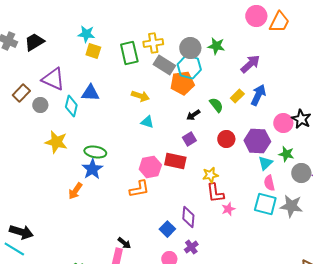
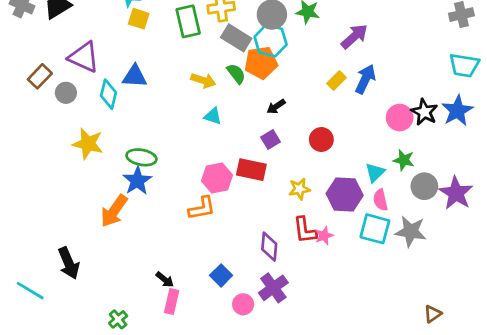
green semicircle: (216, 105) -> (236, 74), moved
purple hexagon: (257, 141) -> (345, 194), moved
orange arrow: (75, 191) -> (114, 211), size x1.4
red L-shape: (215, 193) -> (305, 230), moved
blue square: (167, 229) -> (221, 275), moved
black arrow: (21, 232) -> (69, 263), moved, turned 50
black arrow: (124, 243) -> (165, 280), moved
purple cross: (191, 247) -> (273, 288), size x1.5

